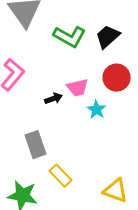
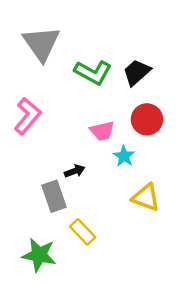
black arrow: (54, 99) -> (75, 171), moved
yellow triangle: (116, 191) -> (146, 197), moved

